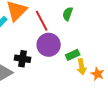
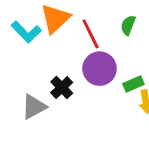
black cross: (23, 59) -> (62, 87), turned 35

